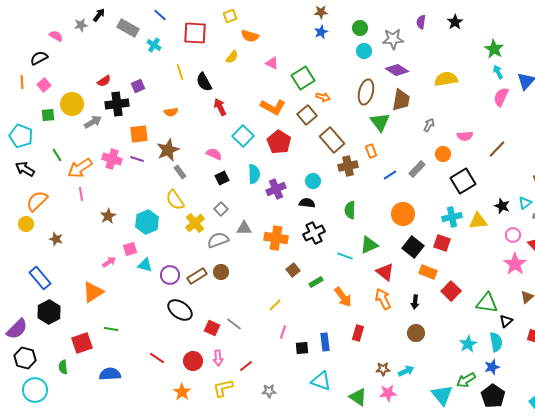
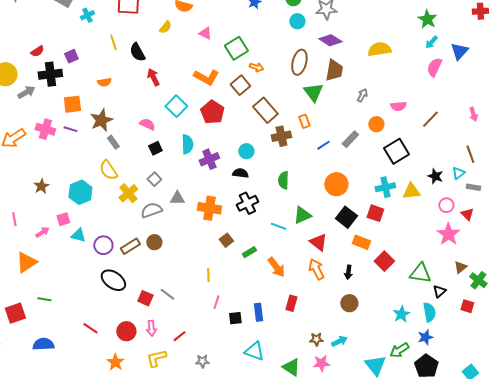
cyan cross: (154, 45) -> (87, 15), turned 32
cyan arrow: (498, 72) -> (431, 42), turned -112
pink line: (81, 194) -> (14, 219), moved
yellow line: (275, 305) -> (208, 275), turned -48

